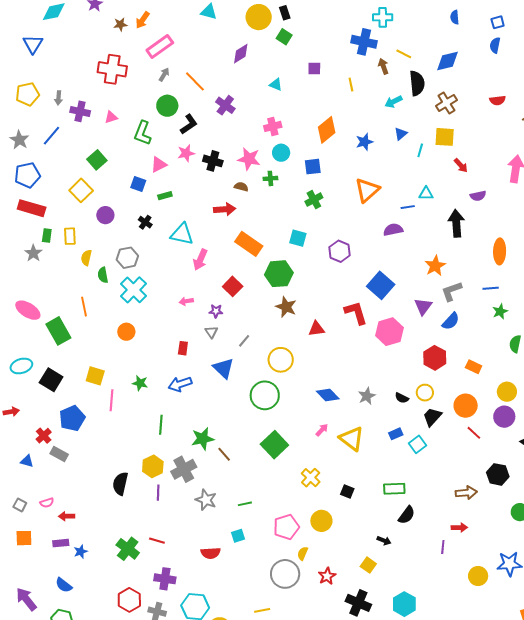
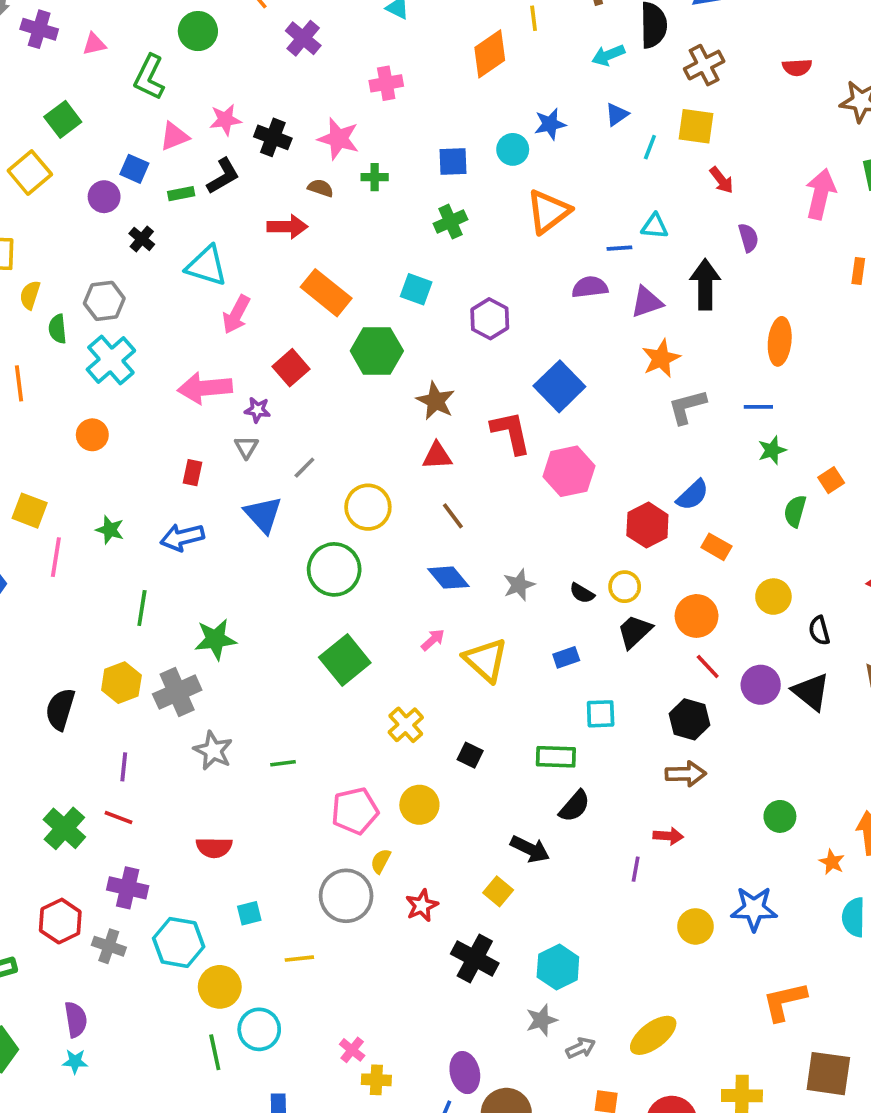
black L-shape: (189, 124) -> (223, 176), moved
orange diamond: (327, 130) -> (490, 54), moved
cyan circle: (281, 153) -> (513, 149), moved
purple semicircle: (478, 196) -> (748, 238), turned -98
purple circle: (105, 215) -> (104, 197), moved
pink arrow: (186, 301) -> (205, 388), size x2.0
purple triangle: (423, 306) -> (647, 302), moved, turned 30
brown star: (286, 307) -> (436, 401), moved
blue semicircle: (451, 321) -> (693, 495), moved
purple circle: (504, 417) -> (761, 685), moved
cyan square: (418, 444) -> (601, 714), moved, turned 30
brown line: (224, 454) -> (453, 516), moved
black hexagon: (498, 474) -> (689, 719), moved
purple line: (158, 493) -> (124, 767), moved
cyan square: (238, 536) -> (249, 913), moved
black arrow: (384, 541) -> (530, 849), size x1.5

